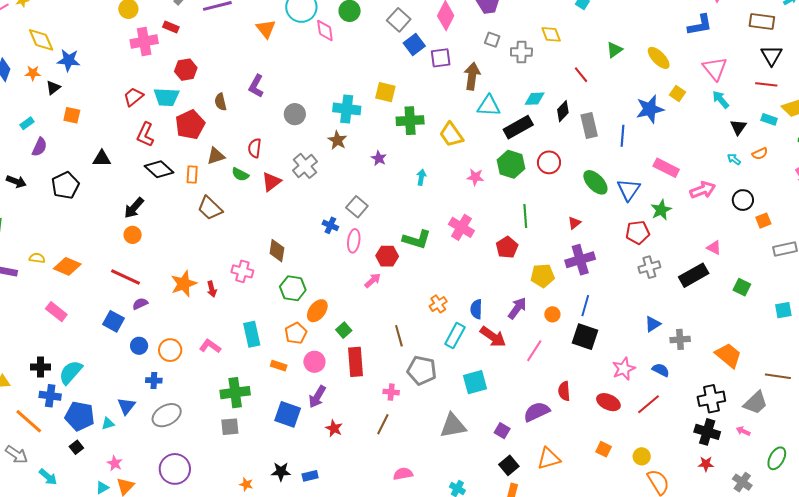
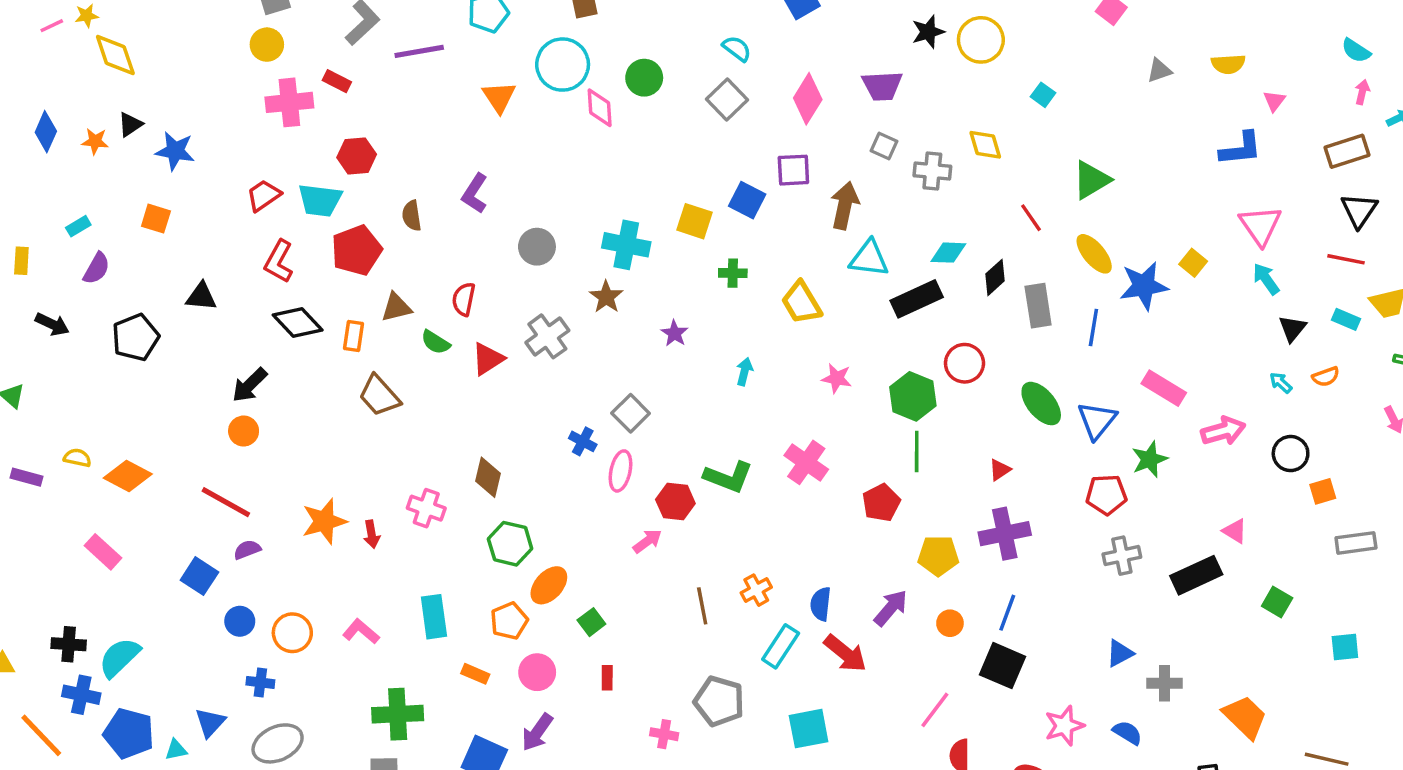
brown rectangle: (762, 22) -> (1347, 151), turned -30
yellow diamond: (41, 40) -> (115, 55), moved
blue square: (414, 44) -> (747, 200), moved, turned -30
green triangle: (614, 50) -> (1091, 180), size x1.4
yellow ellipse: (659, 58) -> (1094, 254), moved
blue star: (69, 60) -> (175, 151), moved
black triangle: (53, 88) -> (130, 124), moved
green cross: (410, 121) -> (733, 273), size x0.6
green hexagon: (511, 164) -> (913, 396), moved
brown line: (399, 336) -> (702, 606), moved
pink line: (534, 351) -> (935, 710), moved
red rectangle: (355, 362) -> (607, 678), size x0.5

